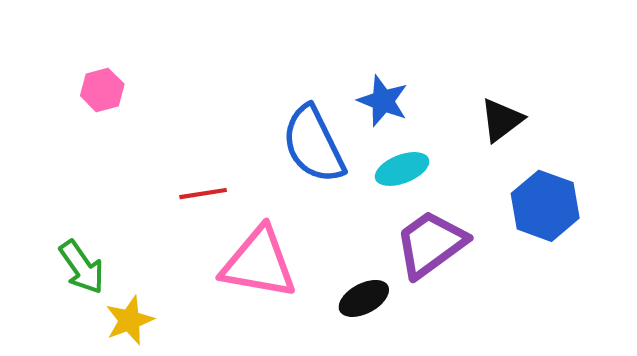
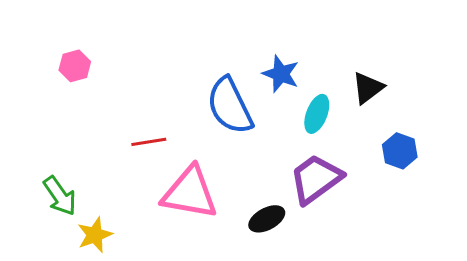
cyan ellipse: (402, 169) -> (317, 114), moved, turned -48
blue hexagon: (545, 206) -> (400, 151), size x0.7

